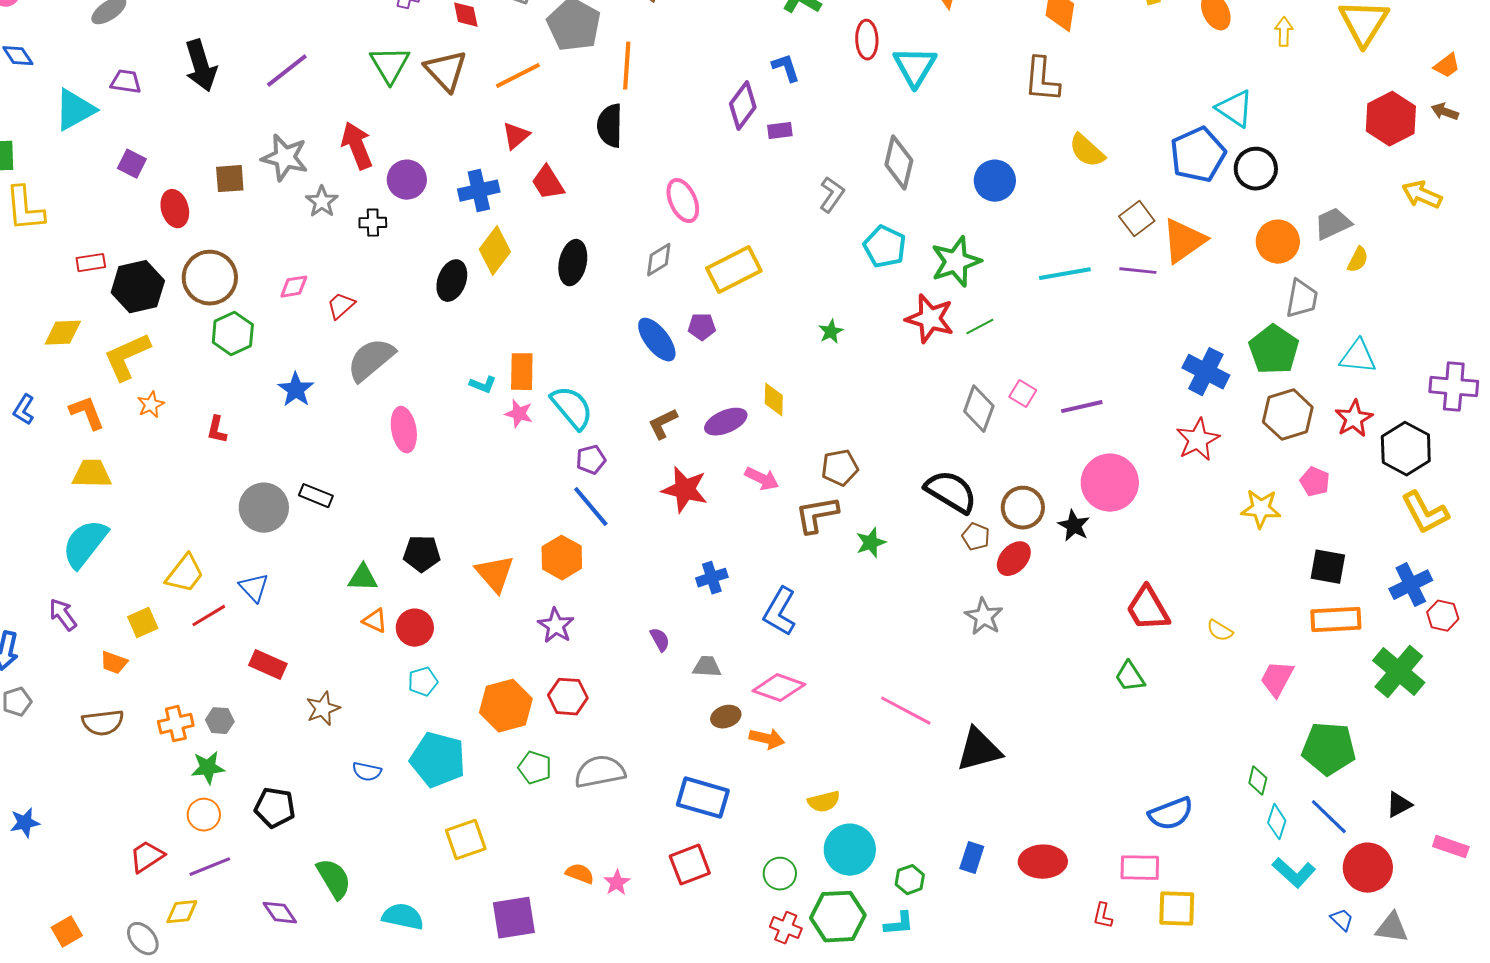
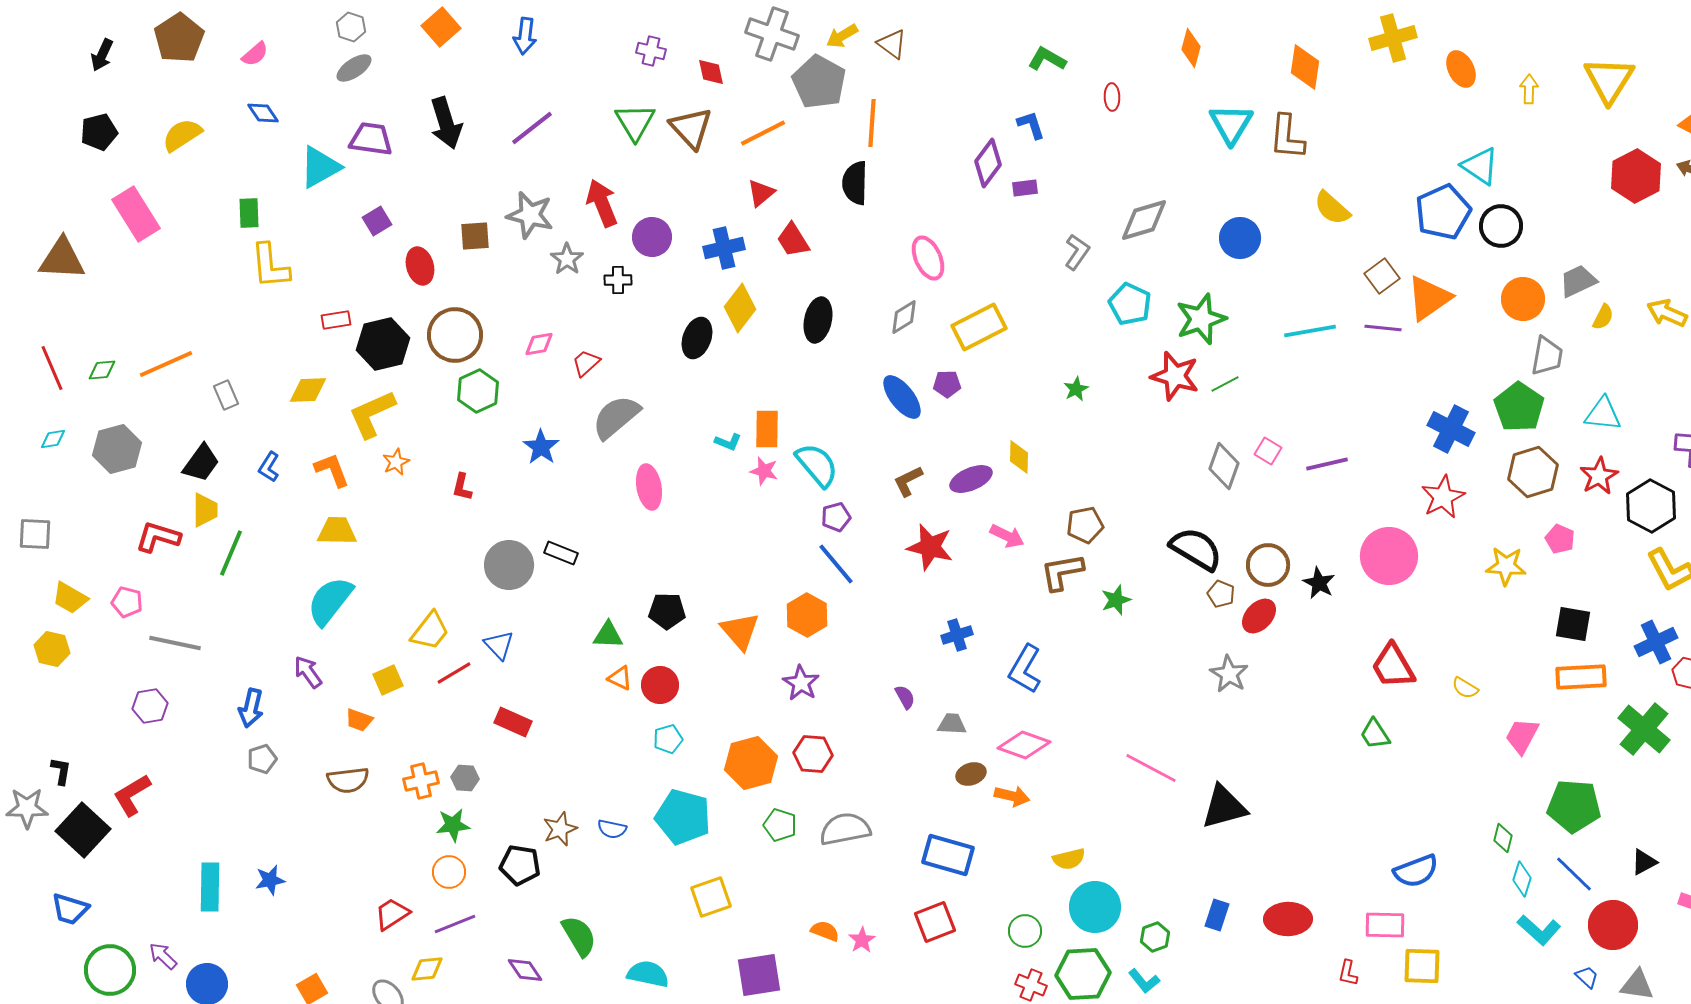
red ellipse: (867, 40) -> (1112, 97), size x0.7
cyan triangle: (915, 67) -> (1231, 124), moved
purple trapezoid: (126, 82) -> (371, 139), size x1.4
gray diamond: (899, 163) -> (1144, 220), turned 60
purple square: (132, 164) -> (377, 221), turned 32
yellow arrow: (1422, 195) -> (1667, 313), moved
pink circle: (1110, 483) -> (1389, 556), moved
brown star: (323, 709) -> (560, 829), moved
cyan L-shape: (899, 924) -> (1144, 981), turned 56

